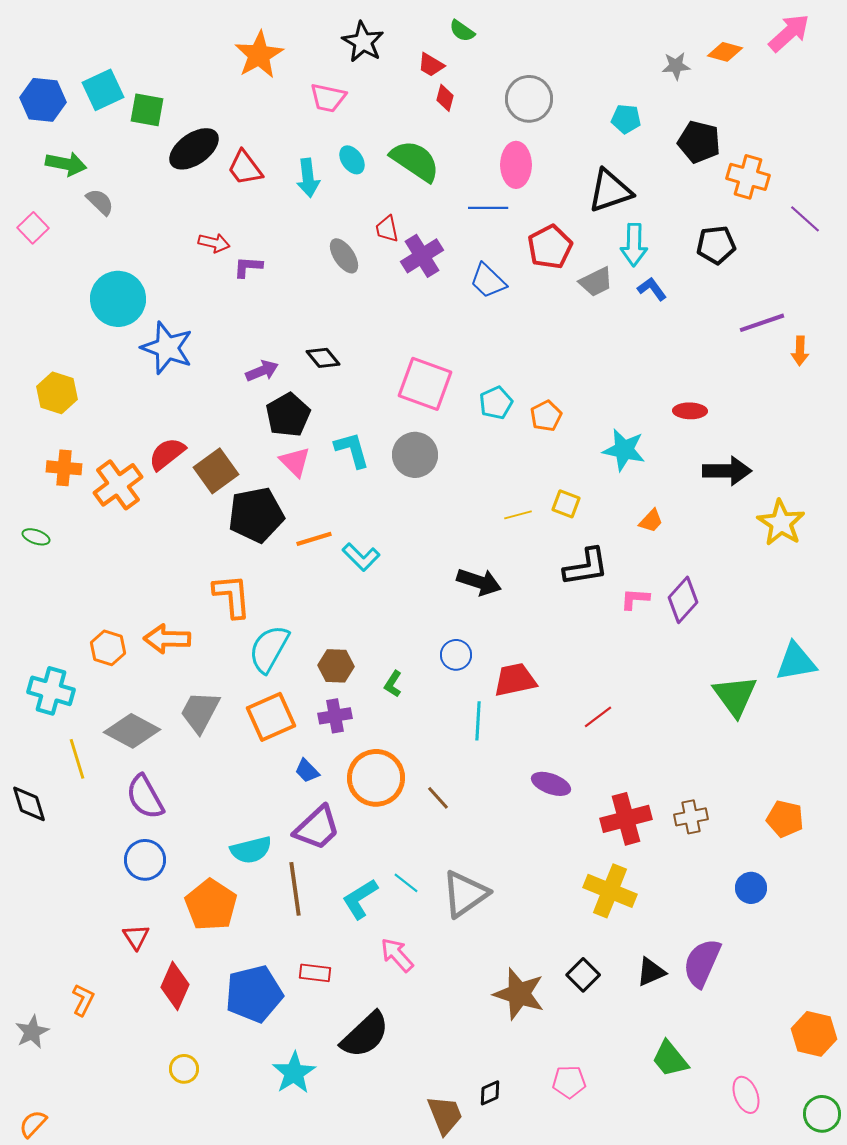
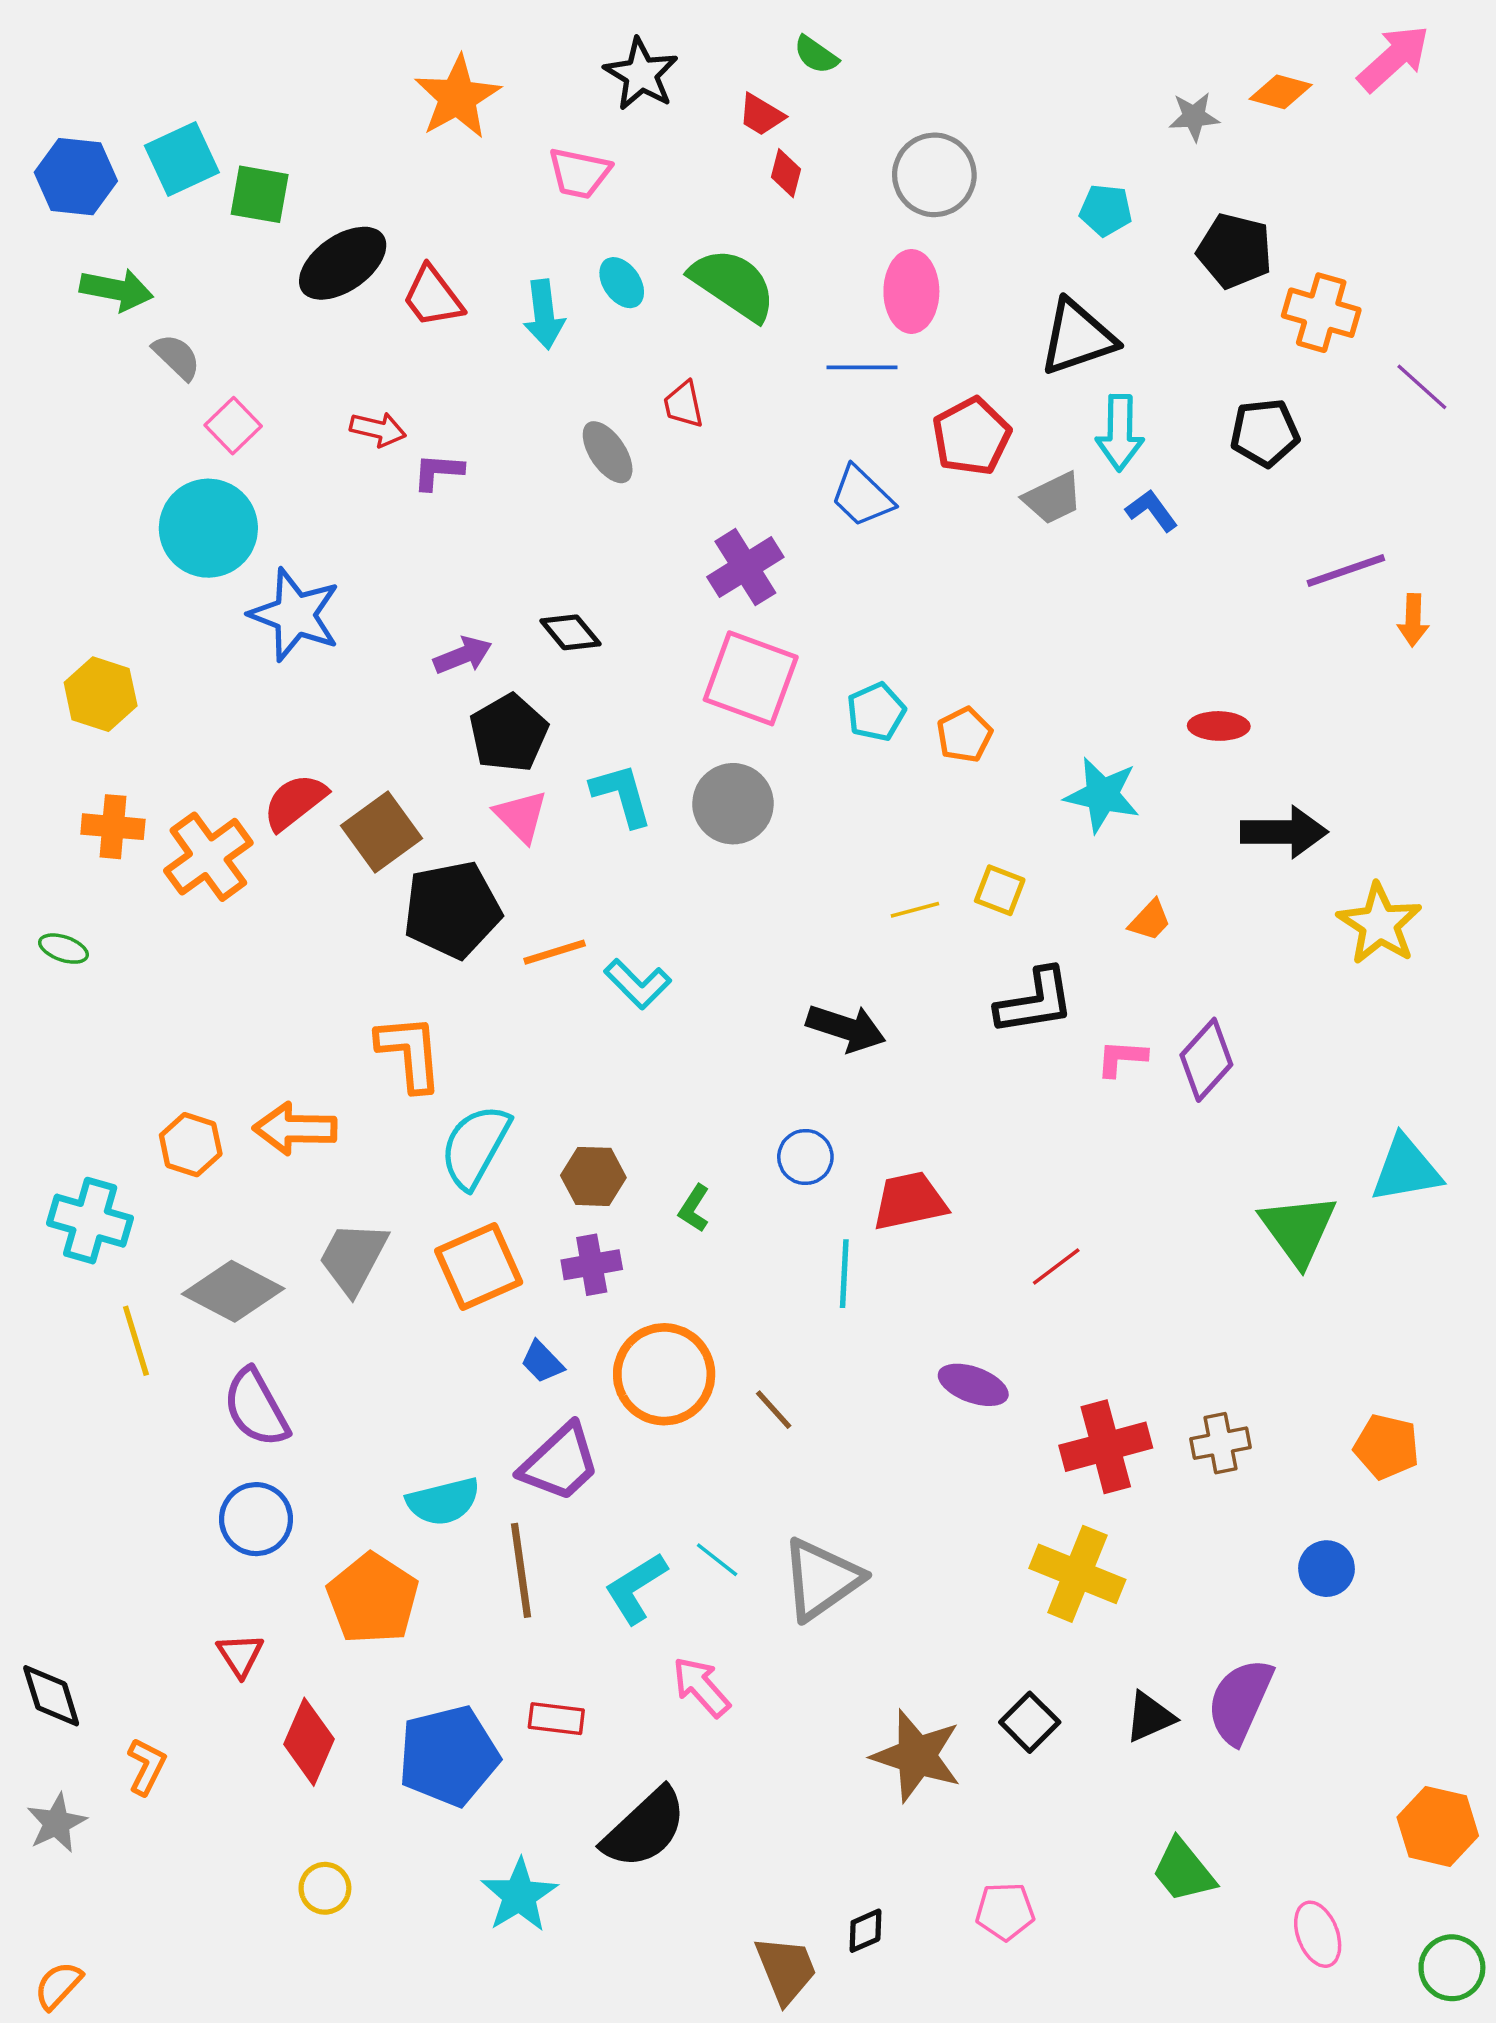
pink square: (33, 228) -> (233, 426), moved
purple cross: (422, 256) -> (745, 567), moved
black diamond: (29, 804) -> (51, 1696), moved

